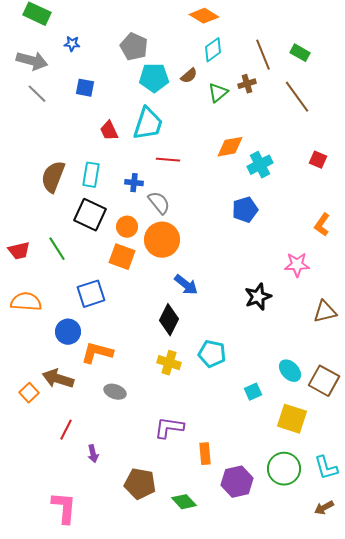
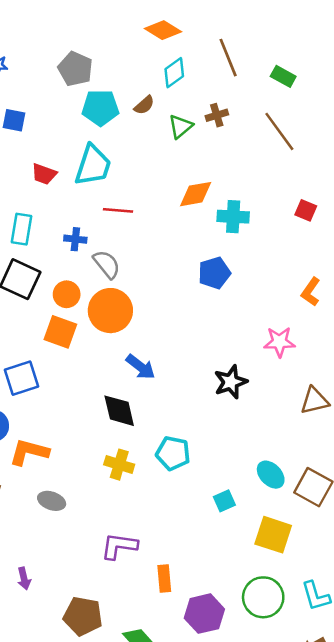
brown line: (263, 55) -> (228, 58), moved
red trapezoid: (109, 131) -> (44, 174), turned -45
cyan cross: (260, 165) -> (233, 217), turned 30
black diamond: (169, 320) -> (119, 411), turned -40

